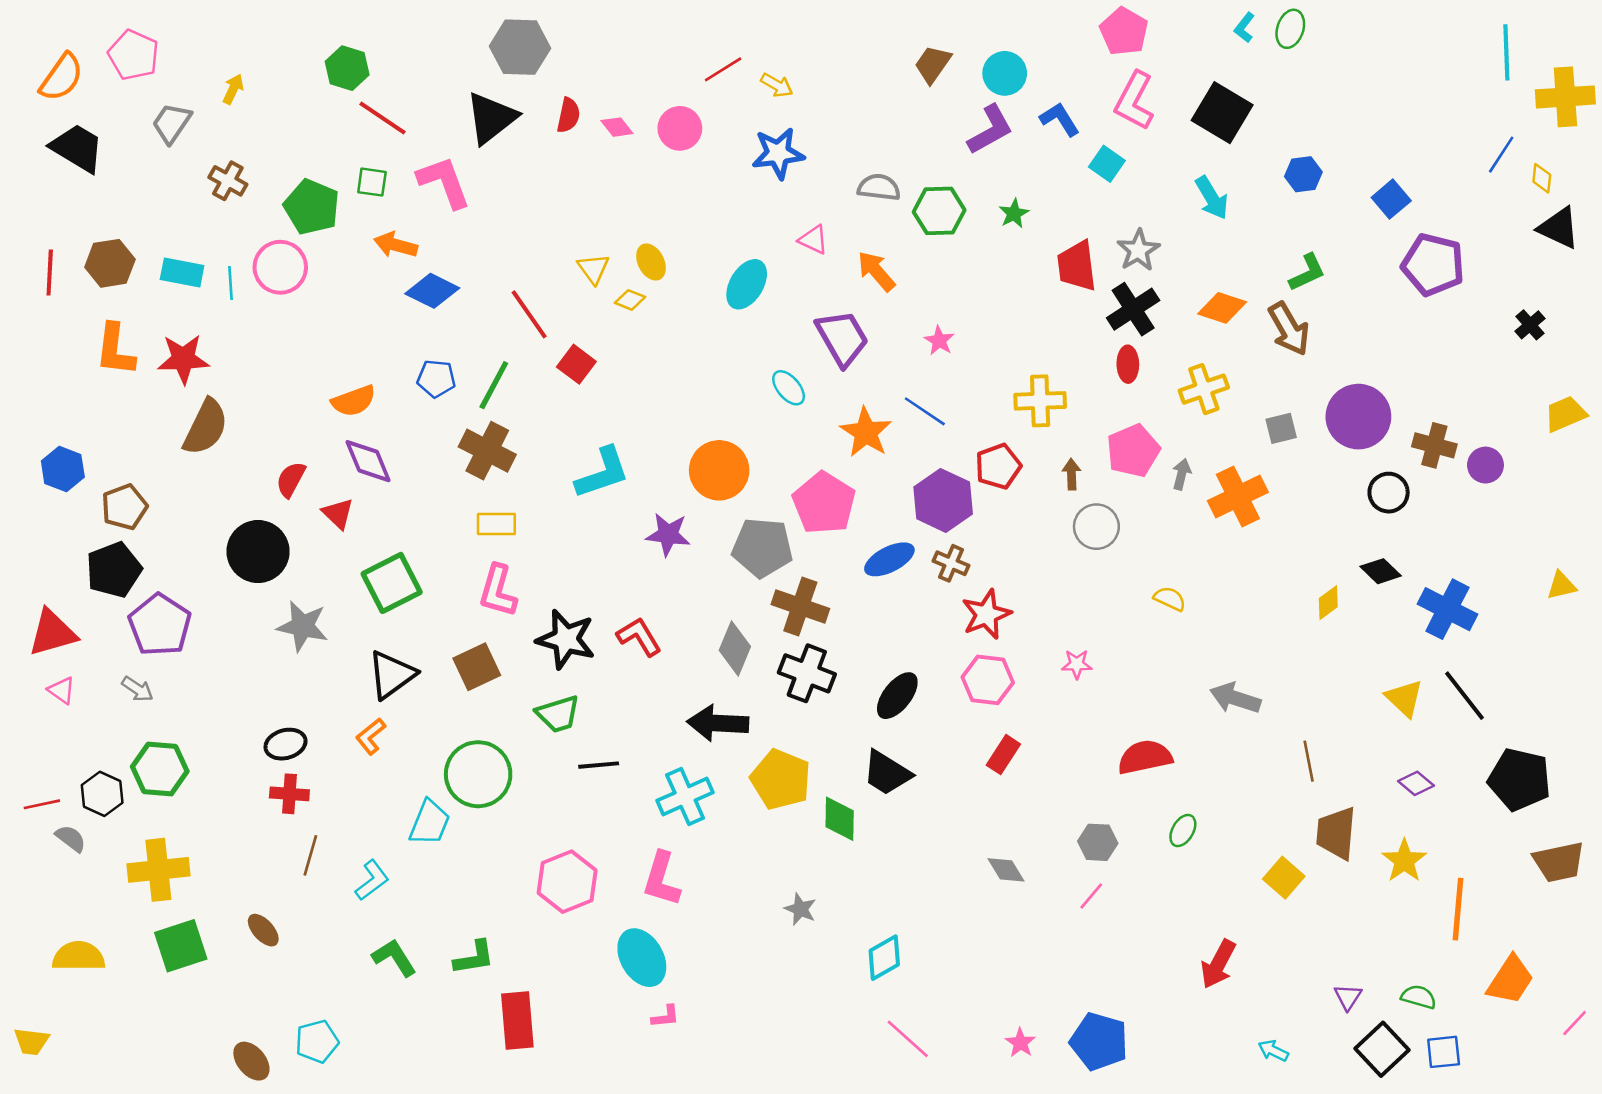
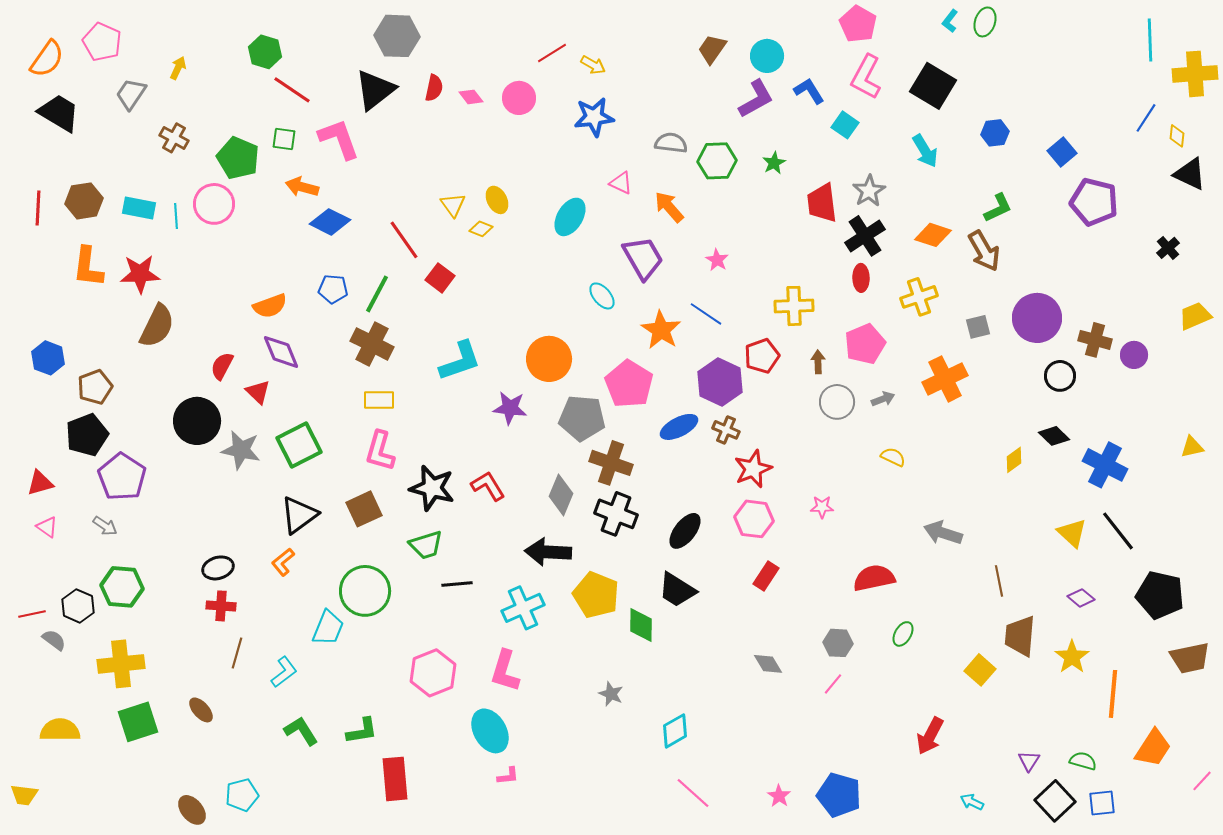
gray arrow: (1182, 474) -> (883, 399), moved, turned 55
gray star: (303, 626) -> (241, 450), moved
red triangle: (52, 633) -> (40, 483), size x0.7

